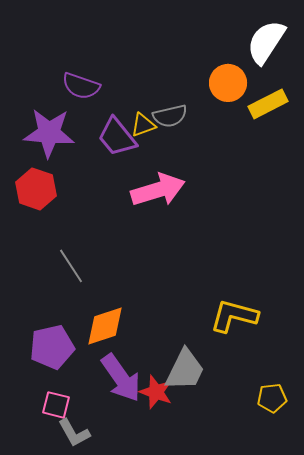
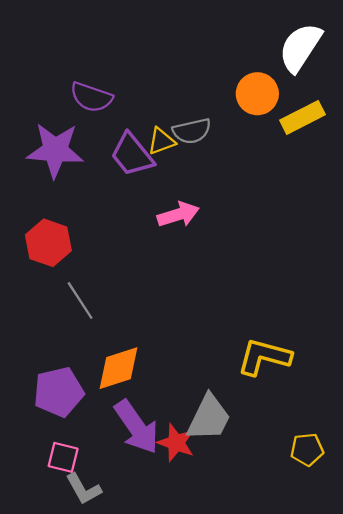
red hexagon: (36, 189) -> (48, 243), moved
pink arrow: (158, 190) -> (178, 215), size x0.7

